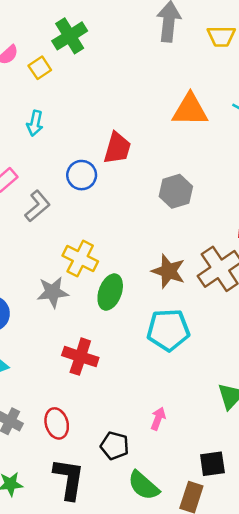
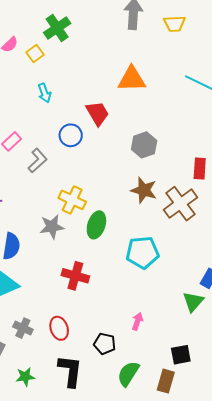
orange triangle: (190, 110) -> (132, 79), moved
cyan arrow: (35, 123) -> (44, 93), moved, turned -30
red trapezoid: (117, 148) -> (97, 113), turned -44
brown star: (168, 271) -> (144, 190), moved
green semicircle: (144, 486) -> (128, 374), turned 84

